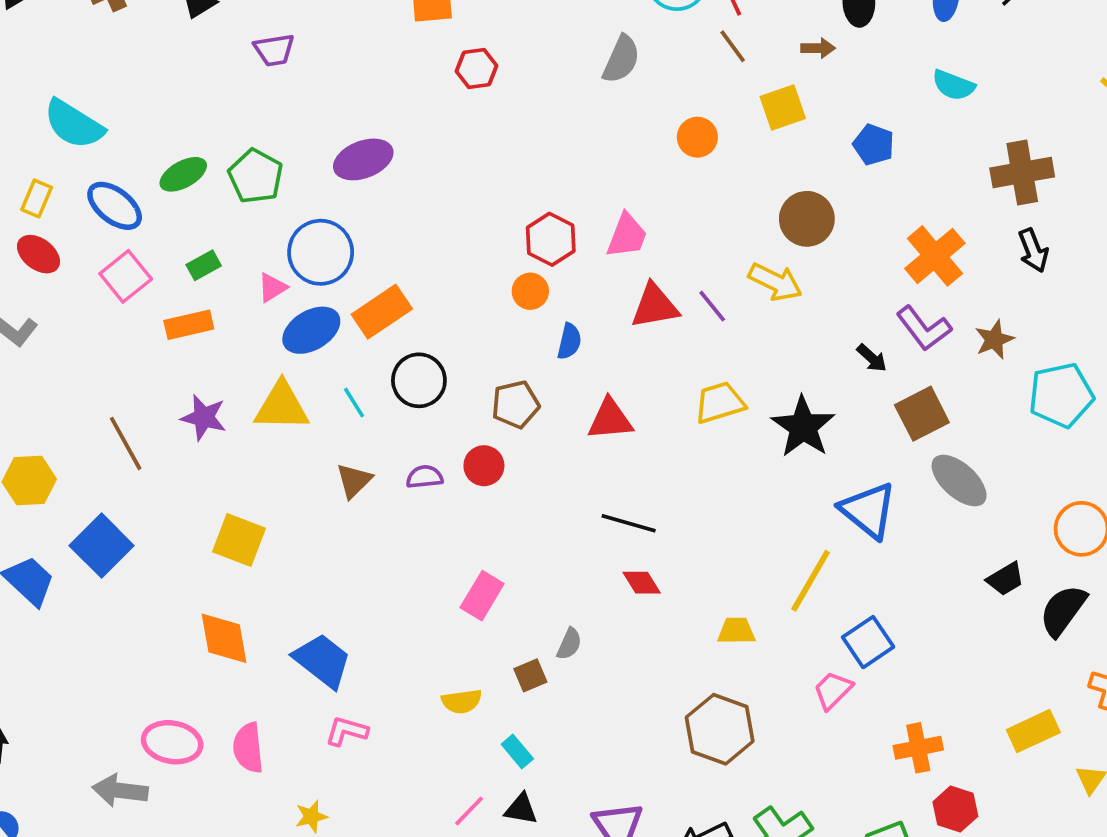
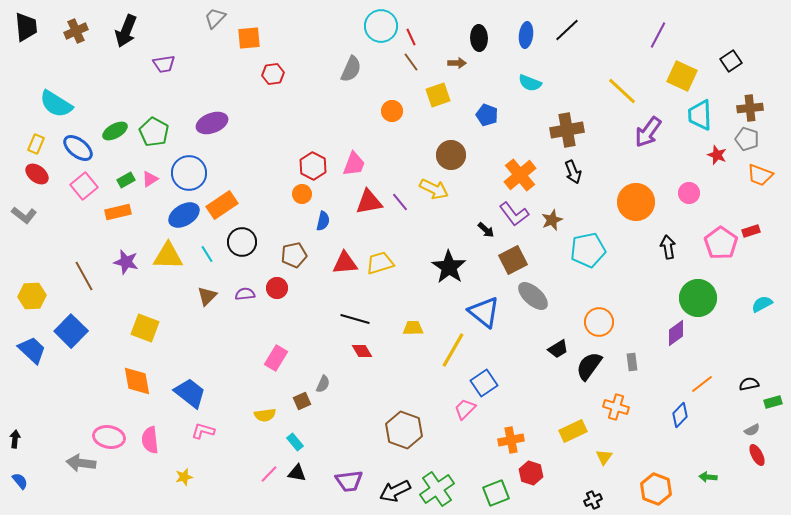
pink triangle: (272, 288) -> (150, 179), moved
yellow trapezoid: (720, 403) -> (380, 263), moved
yellow trapezoid: (736, 631) -> (413, 328), moved

